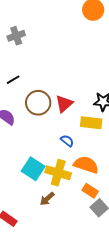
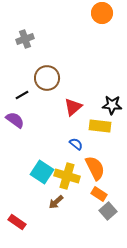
black line: (13, 80) -> (22, 95), moved
brown circle: (38, 103) -> (47, 78), moved
orange semicircle: (86, 165) -> (95, 168), turned 45

